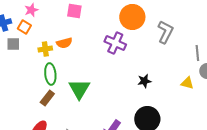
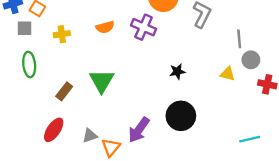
orange semicircle: (64, 43) -> (105, 27), moved
green ellipse: (50, 74) -> (29, 65), moved

